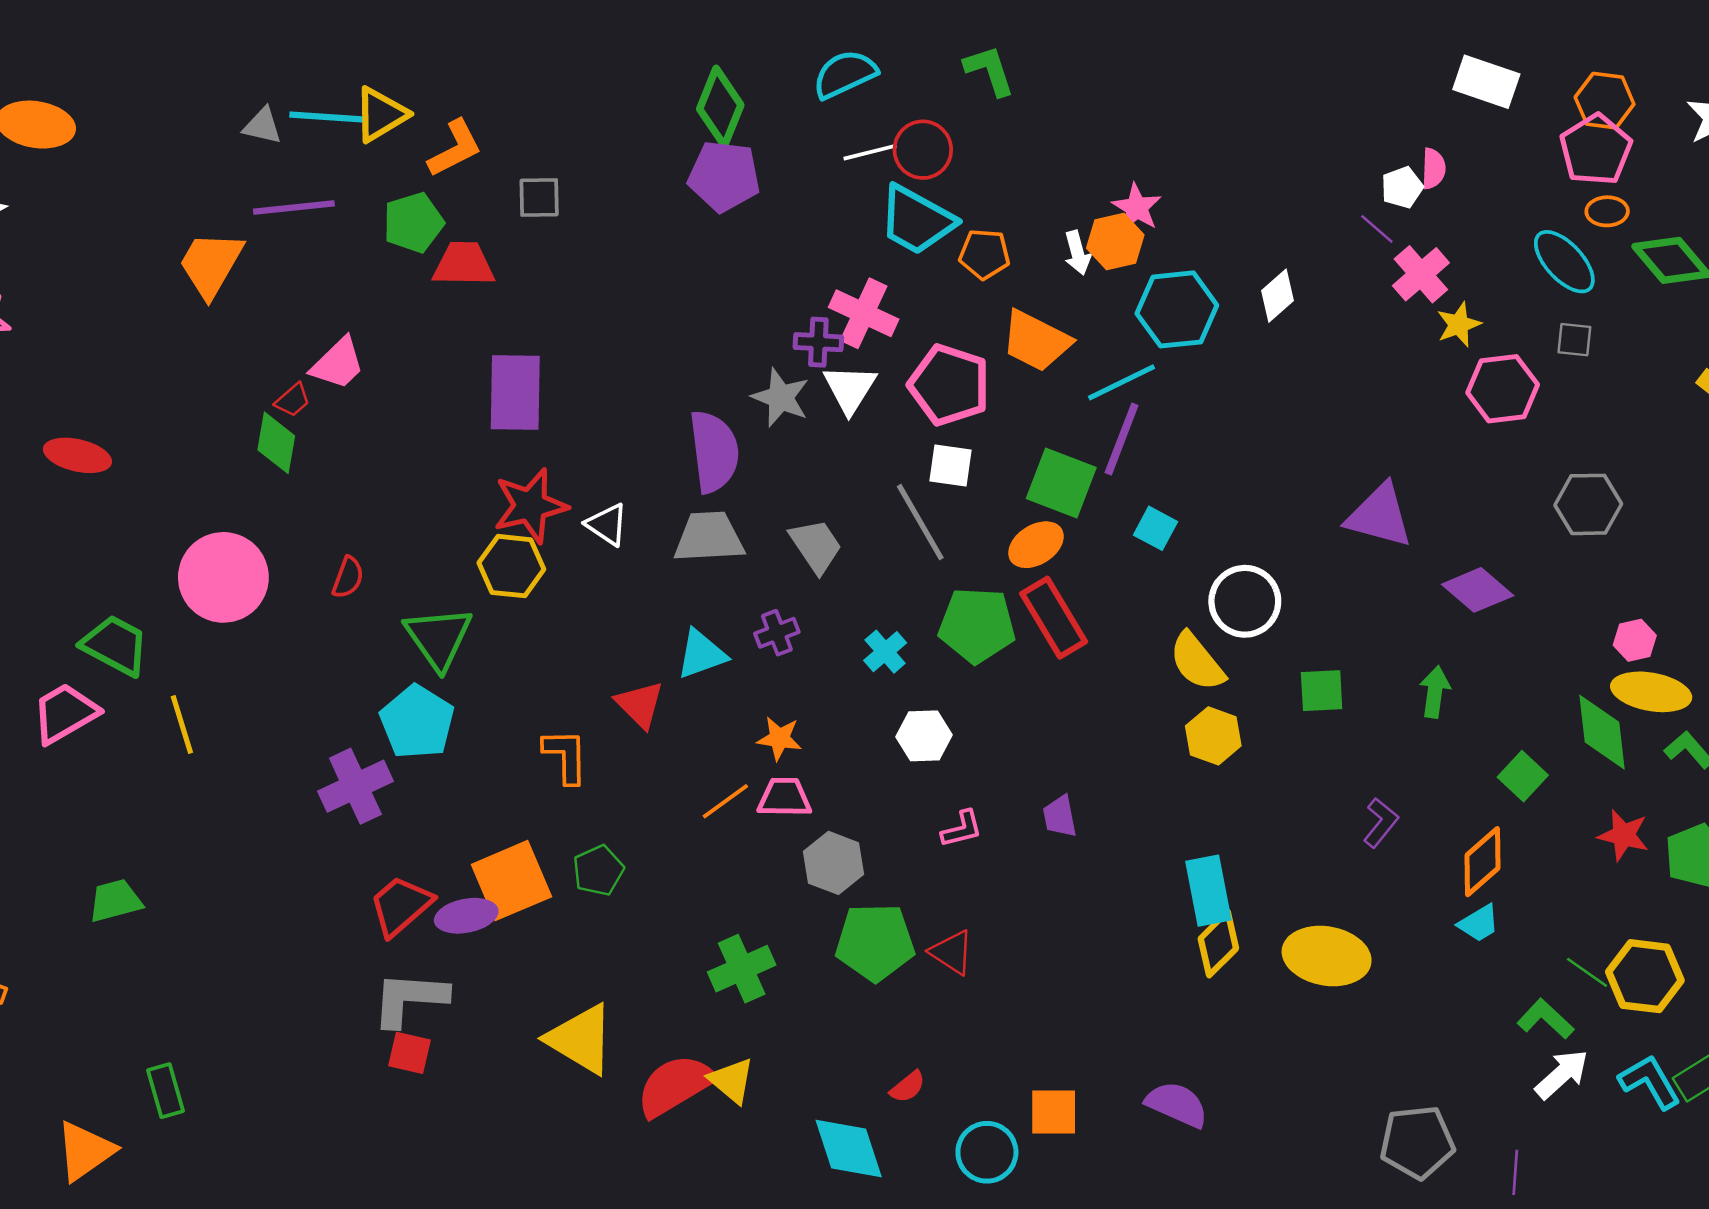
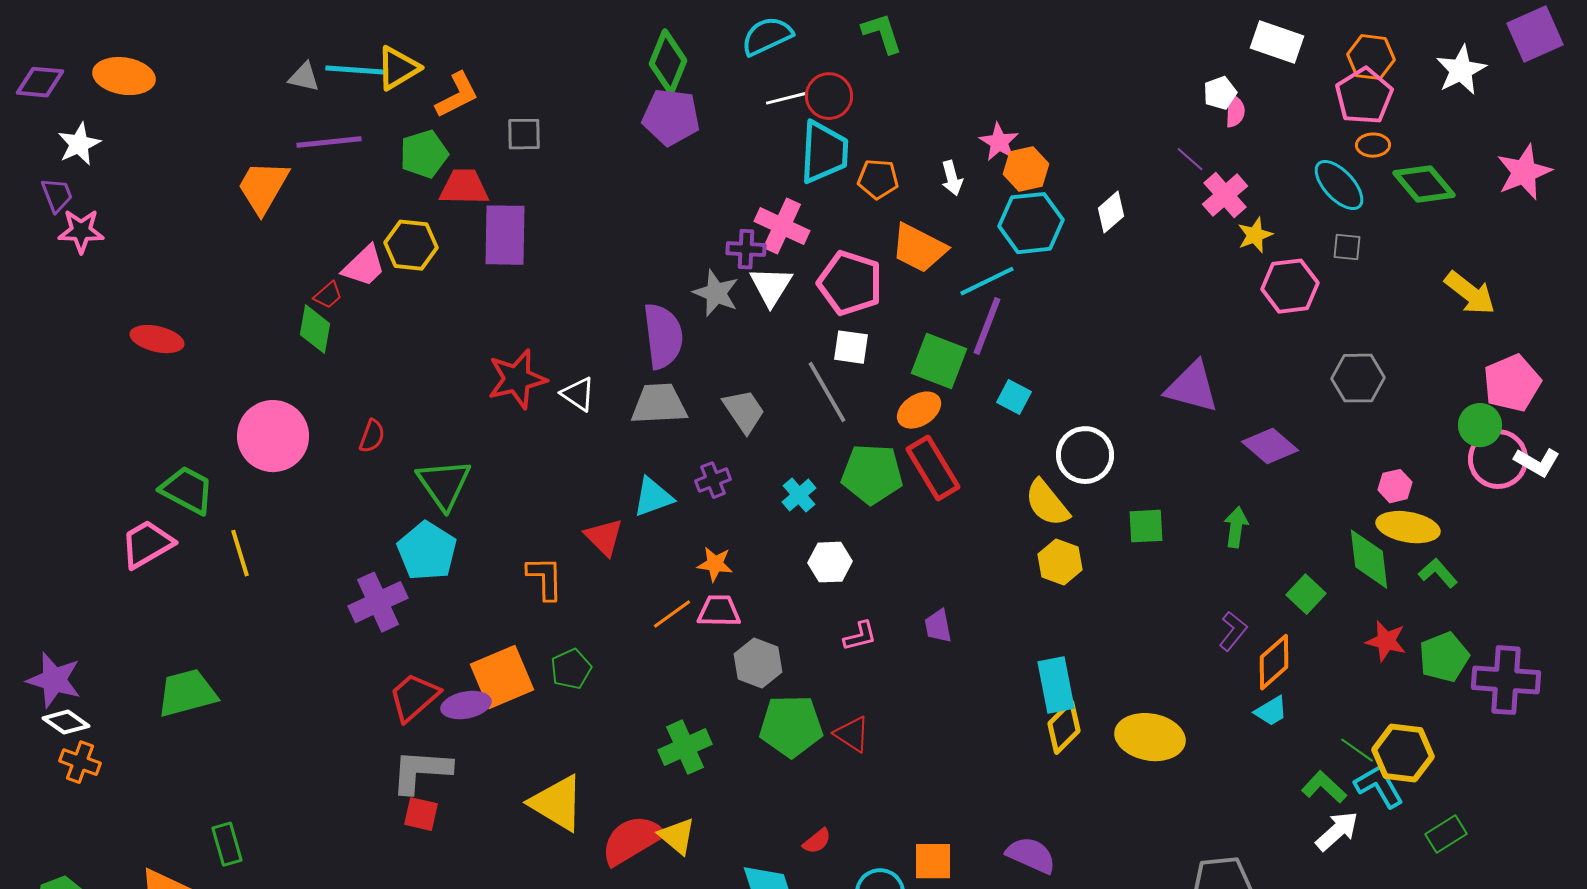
white pentagon: (1402, 187) -> (1220, 93), moved
cyan trapezoid: (917, 220) -> (824, 152), turned -116
orange hexagon: (1115, 242) -> (1026, 169), moved
purple rectangle: (515, 392) -> (505, 235), moved
yellow hexagon: (511, 566) -> (411, 245), moved
purple L-shape: (1381, 823) -> (1233, 631), moved
green trapezoid: (115, 901) -> (187, 693), size x1.4
cyan L-shape: (1650, 1082) -> (1379, 786), moved

